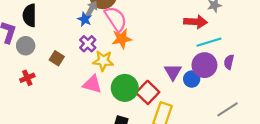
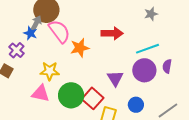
red arrow: (195, 22) -> (112, 33), moved
orange star: (122, 39) -> (80, 48), moved
purple cross: (88, 44) -> (17, 50), moved
blue circle: (192, 79) -> (136, 105), moved

